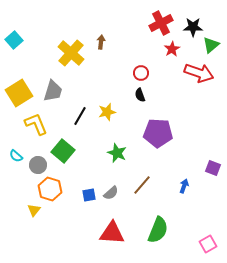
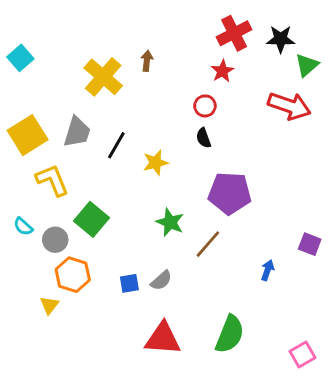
red star: (172, 49) -> (222, 71), moved
black line: (80, 116) -> (116, 145), moved
brown line: (142, 185) -> (208, 244), moved

